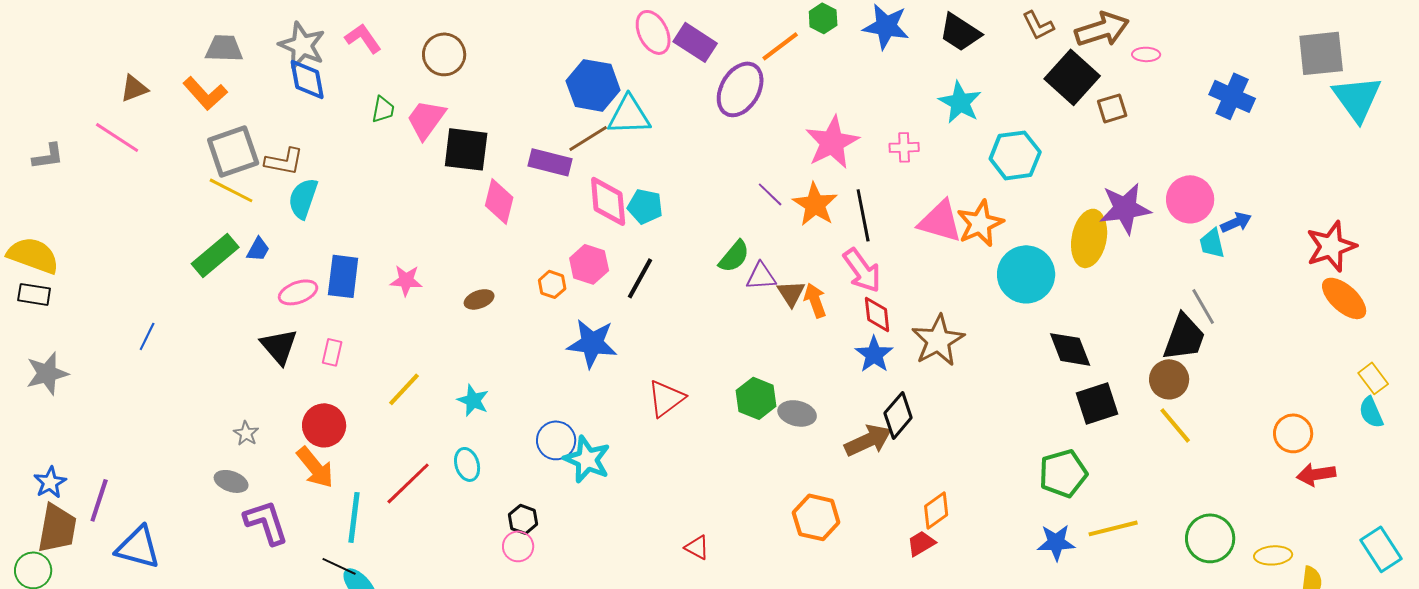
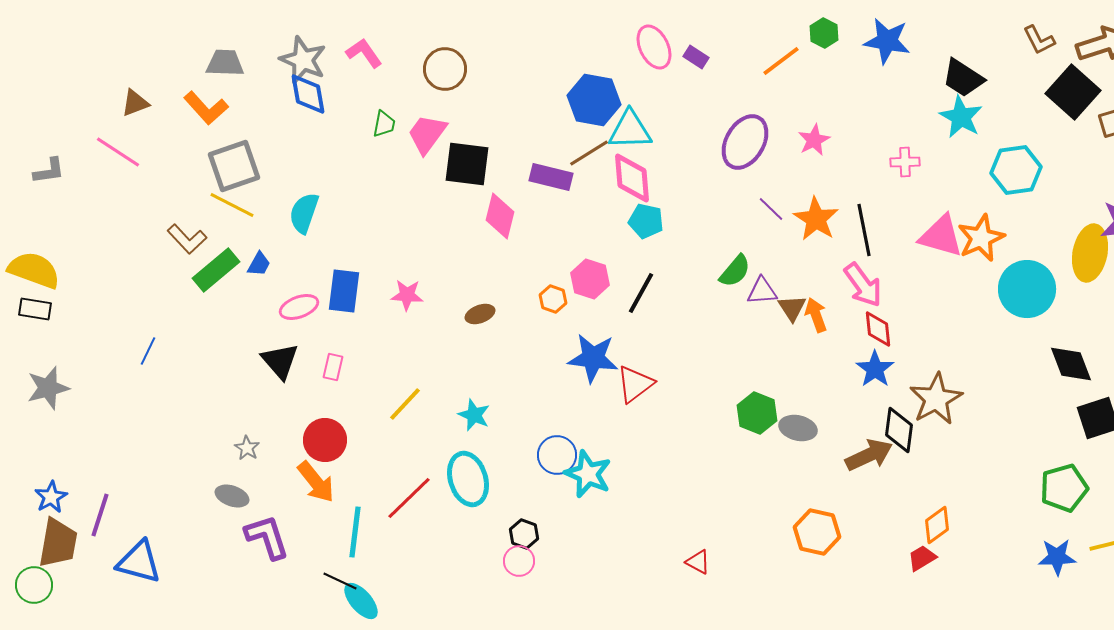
black trapezoid: (960, 32) -> (963, 78), moved
purple rectangle: (695, 42) -> (696, 57), size x0.6
purple ellipse: (740, 89) -> (745, 142), moved
pink star: (832, 142) -> (814, 140), moved, size x0.6
brown L-shape: (284, 161) -> (187, 239), moved, turned 36
pink diamond: (608, 201) -> (632, 178), moved
brown star: (938, 340) -> (936, 399), moved
red triangle: (666, 398) -> (635, 384), moved
black diamond: (898, 415) -> (899, 430), turned -33
cyan ellipse: (467, 464) -> (468, 479), size x1.6

